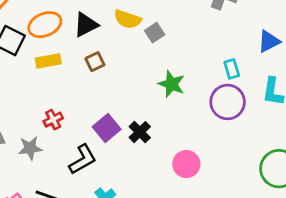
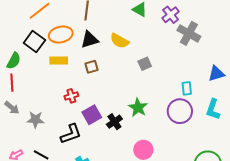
gray square: (155, 33) -> (145, 64), moved
green star: (171, 84) -> (138, 108), moved
red cross: (53, 120) -> (71, 96), moved

